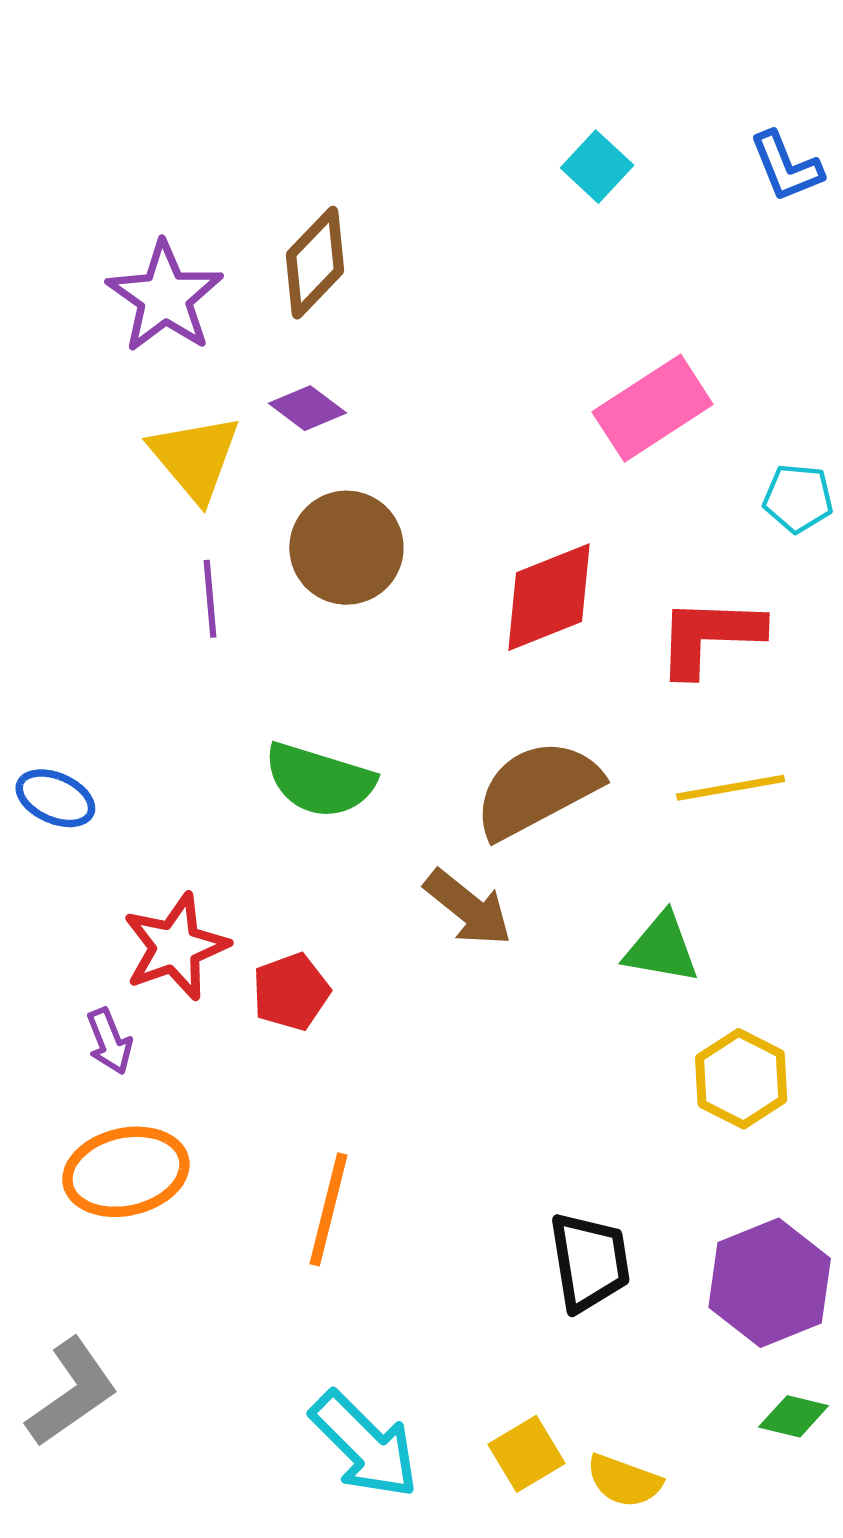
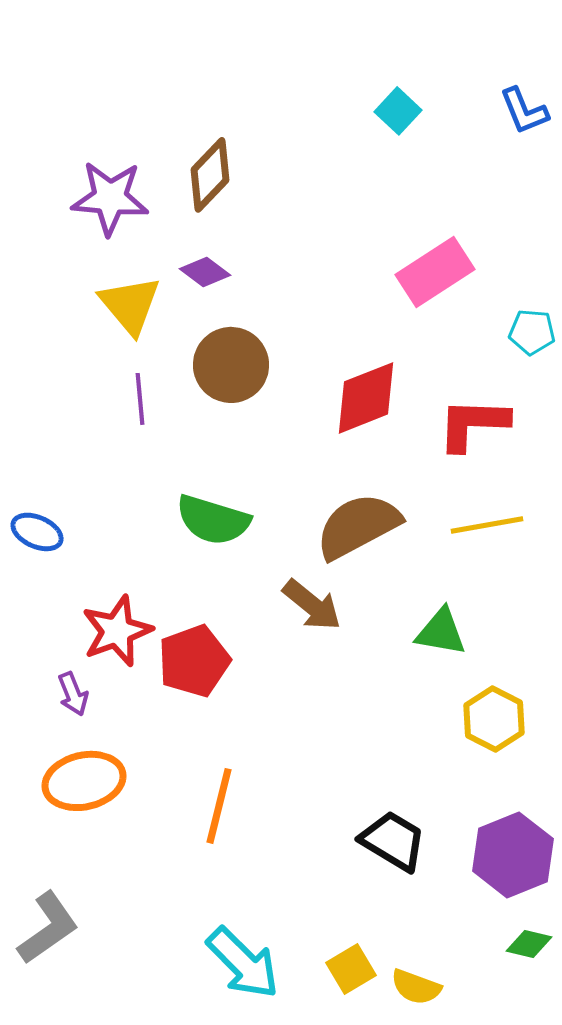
purple star: (165, 297) -> (110, 198), turned -30
red pentagon: (291, 992) -> (194, 661), size x1.4
black trapezoid: (590, 1262) -> (393, 841), turned -50

